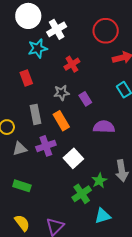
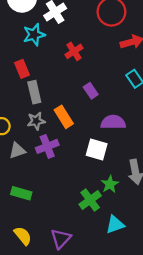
gray star: (62, 93) -> (36, 121), moved
gray rectangle: (35, 114) -> (34, 92), moved
white square: (73, 158) -> (97, 150), moved, turned -30

